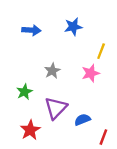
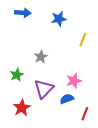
blue arrow: (31, 30) -> (23, 13), moved
pink star: (91, 73) -> (74, 81), moved

